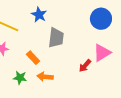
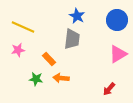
blue star: (39, 15) -> (77, 16), moved
red arrow: (85, 66) -> (109, 89), moved

